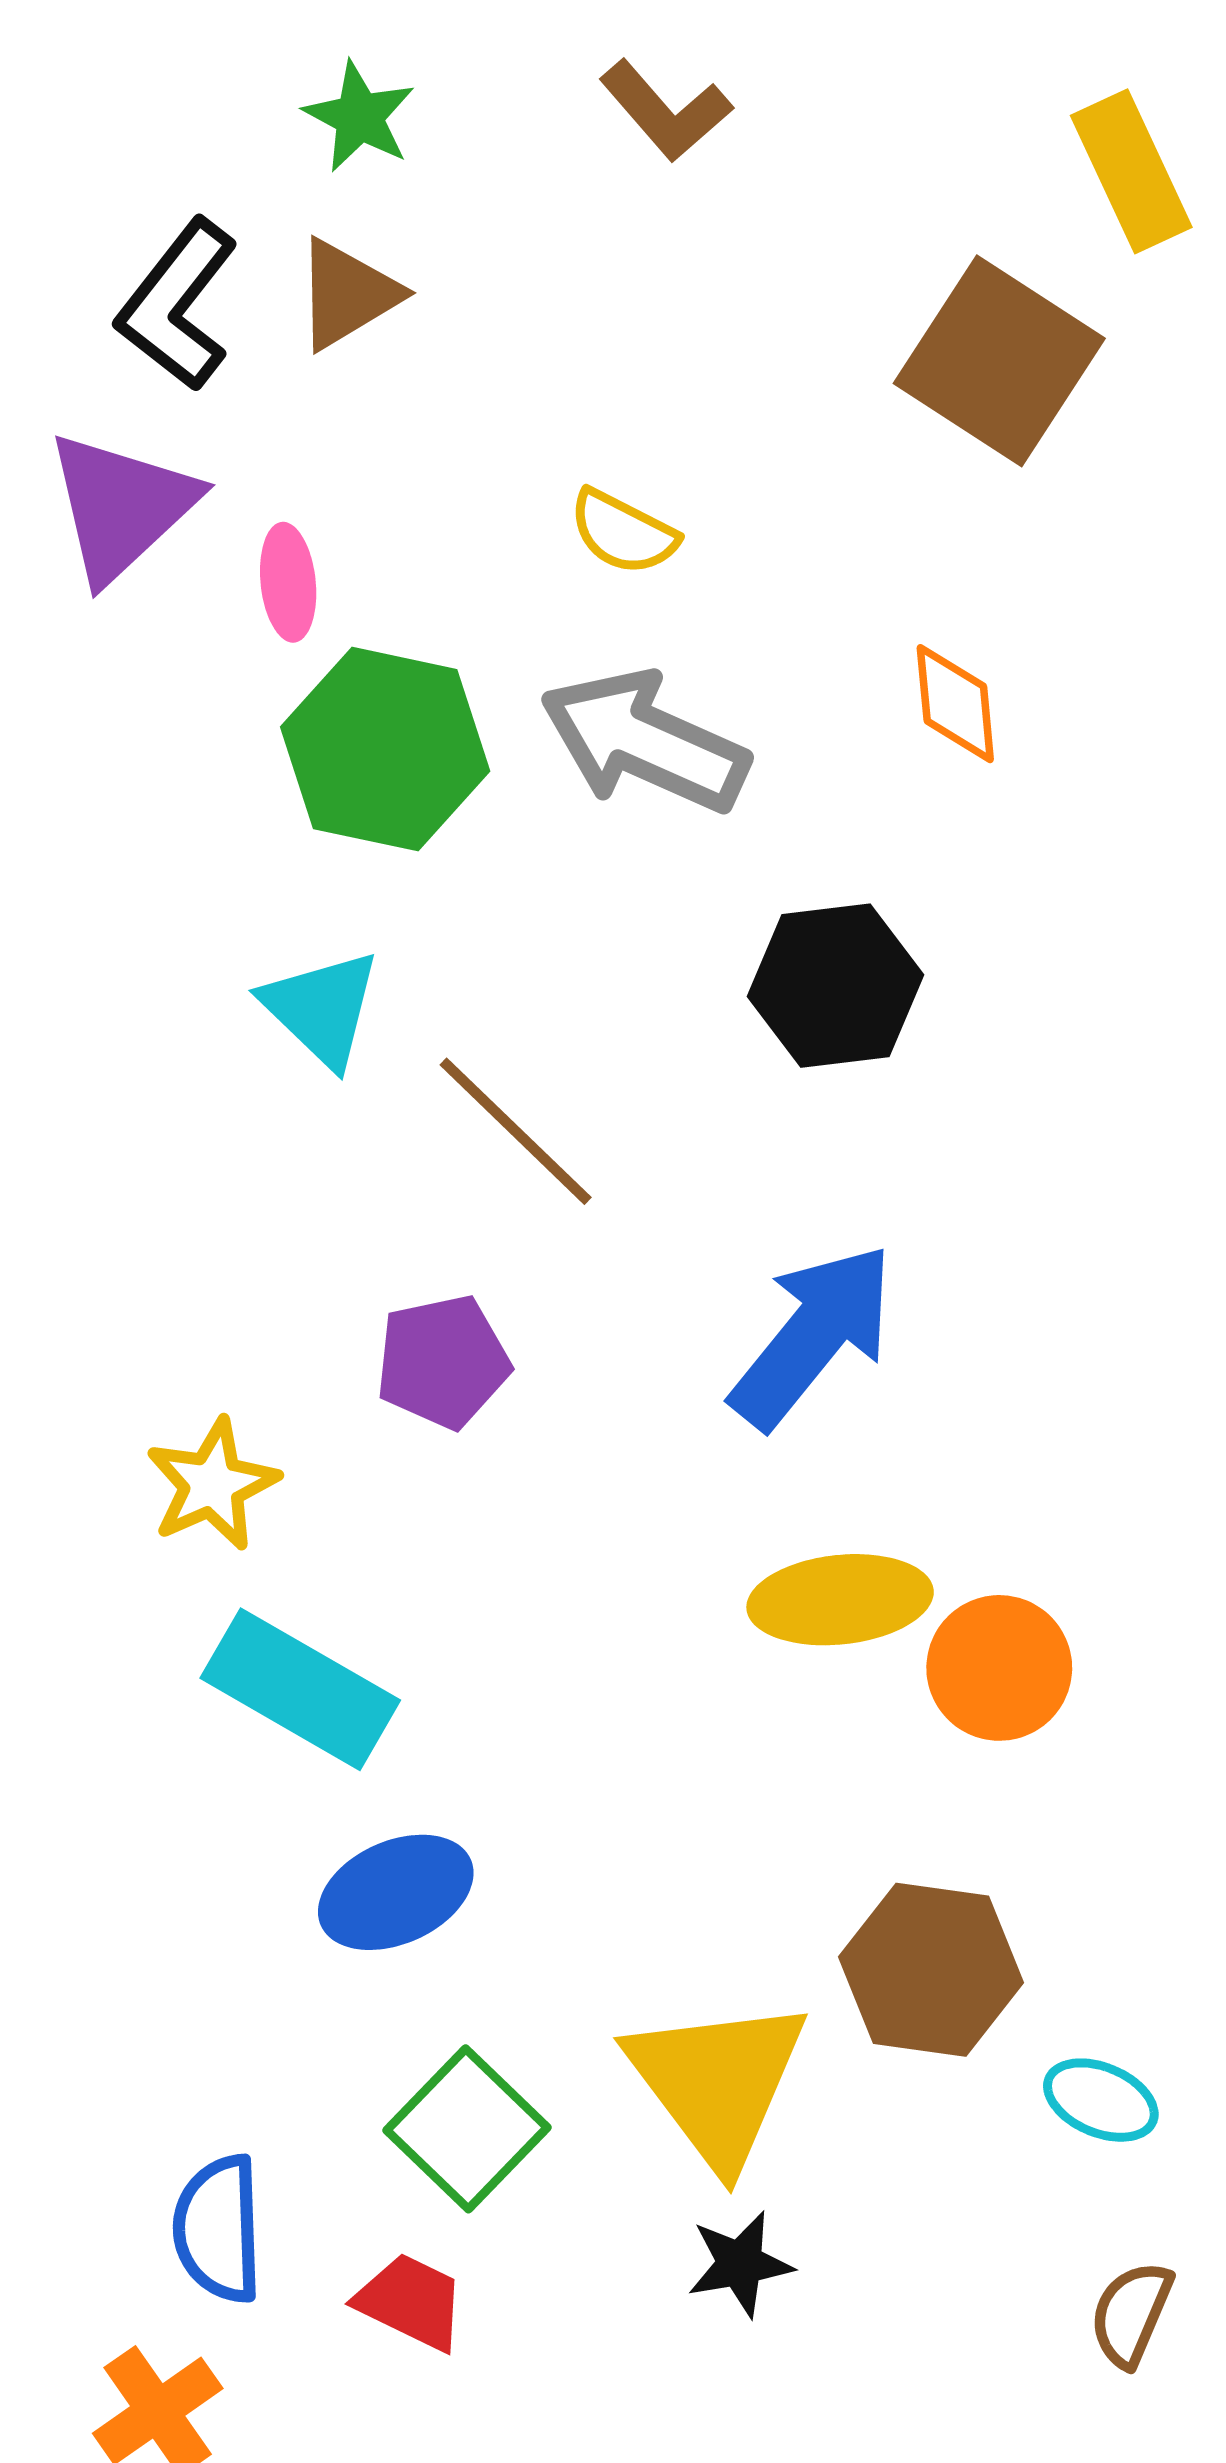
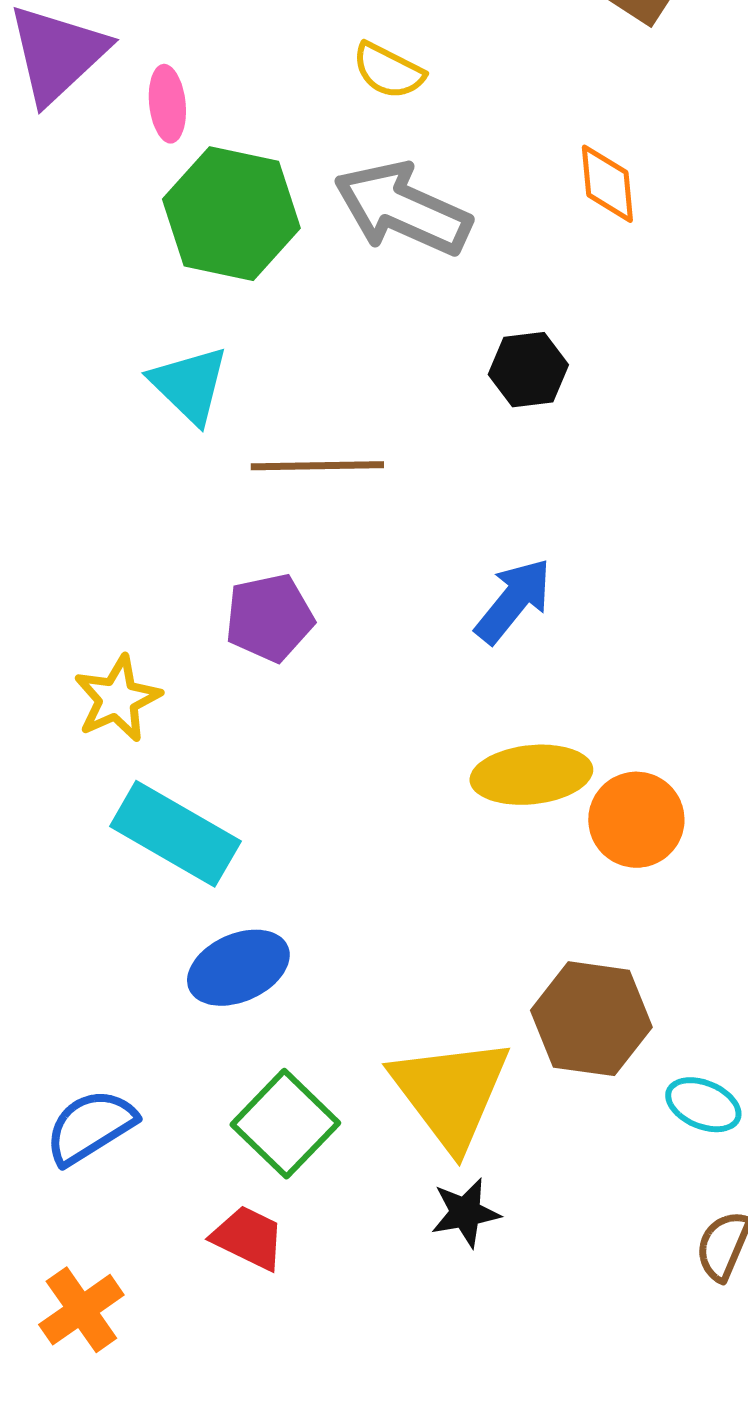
black hexagon: (835, 986) -> (528, 370), size x0.7
brown line: (516, 1131) -> (317, 466), turned -45
blue arrow: (813, 1336) -> (513, 601), size x0.7
blue semicircle: (218, 2229) -> (90, 1127), moved, turned 60

